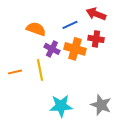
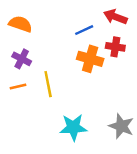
orange semicircle: (36, 29) -> (20, 24), moved
purple cross: (52, 49) -> (22, 59), moved

